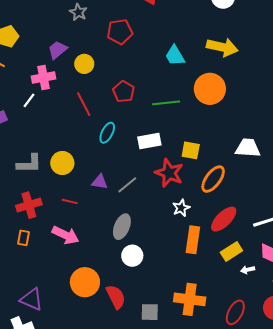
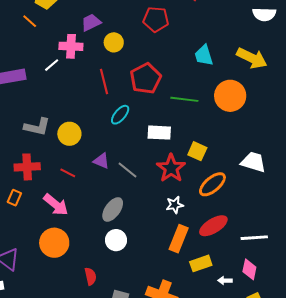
red pentagon: (124, 92) -> (146, 79), size x1.4
gray line: (127, 185) -> (128, 170), turned 65
yellow rectangle: (231, 251) -> (201, 263), moved
orange circle: (85, 282) -> (54, 243), moved
red semicircle: (116, 297) -> (90, 276), size x0.7

